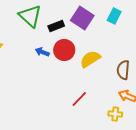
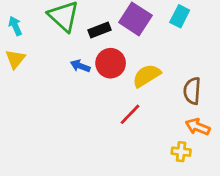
red line: (79, 99) -> (130, 114), moved

